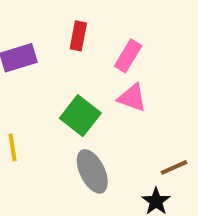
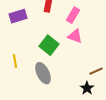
gray ellipse: (92, 171) -> (43, 73), moved

